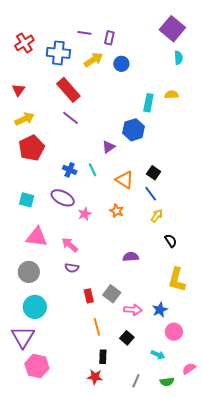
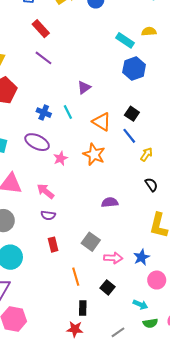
red rectangle: (68, 90) -> (41, 29), size x0.7
cyan rectangle: (148, 103) -> (125, 40), turned -66
blue hexagon: (134, 130) -> (134, 69), moved
orange star: (117, 211) -> (94, 154), size x1.5
yellow arrow: (157, 216) -> (146, 154), moved
red rectangle: (89, 296) -> (53, 245), moved
gray line: (136, 381) -> (118, 332), turned 32
green semicircle: (167, 382) -> (150, 323), moved

